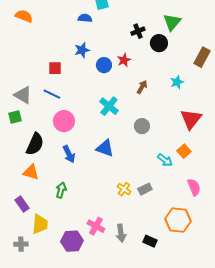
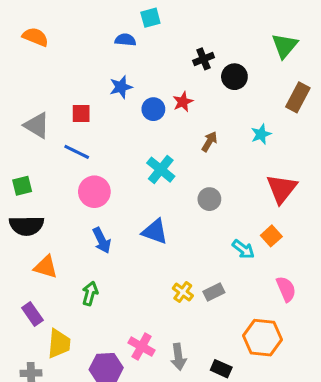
green triangle: (172, 22) -> (285, 46), moved
gray triangle: (23, 95) -> (37, 125), moved
black semicircle: (35, 144) -> (27, 226), moved, turned 65

